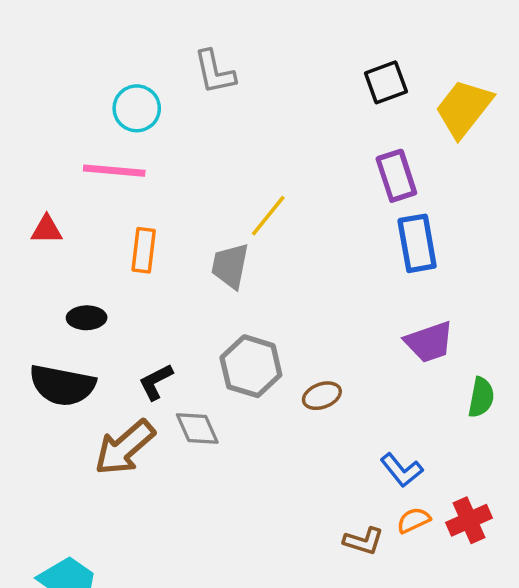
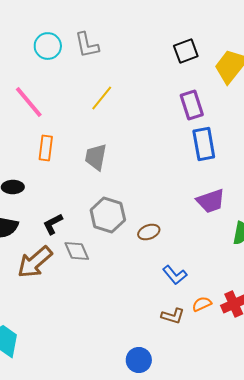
cyan circle: (137, 108) -> (48, 46), moved
pink line: (114, 171) -> (29, 102), turned 45
yellow line: (268, 216) -> (102, 98), moved
blue L-shape: (402, 470) -> (175, 275), moved

